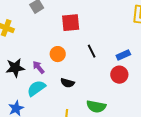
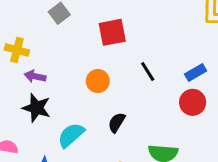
purple arrow: (38, 67) -> (35, 76), moved, turned -32
black star: (15, 68) -> (36, 108), turned 30
black semicircle: (67, 83) -> (117, 122), turned 112

